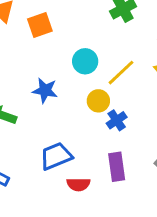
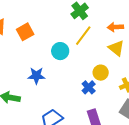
yellow line: (121, 73) -> (83, 36), moved
yellow circle: (98, 101) -> (101, 73), moved

